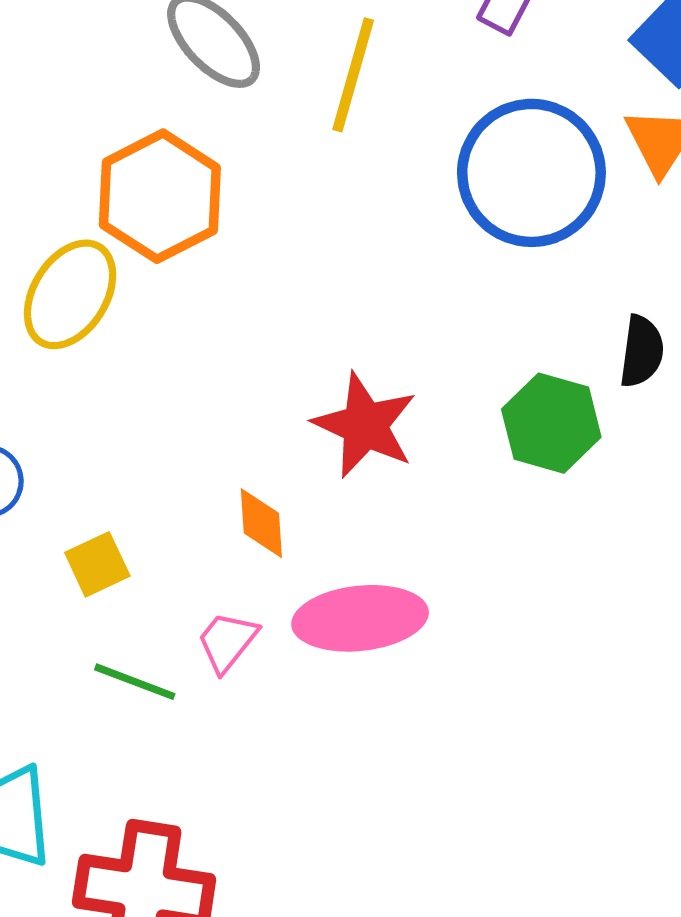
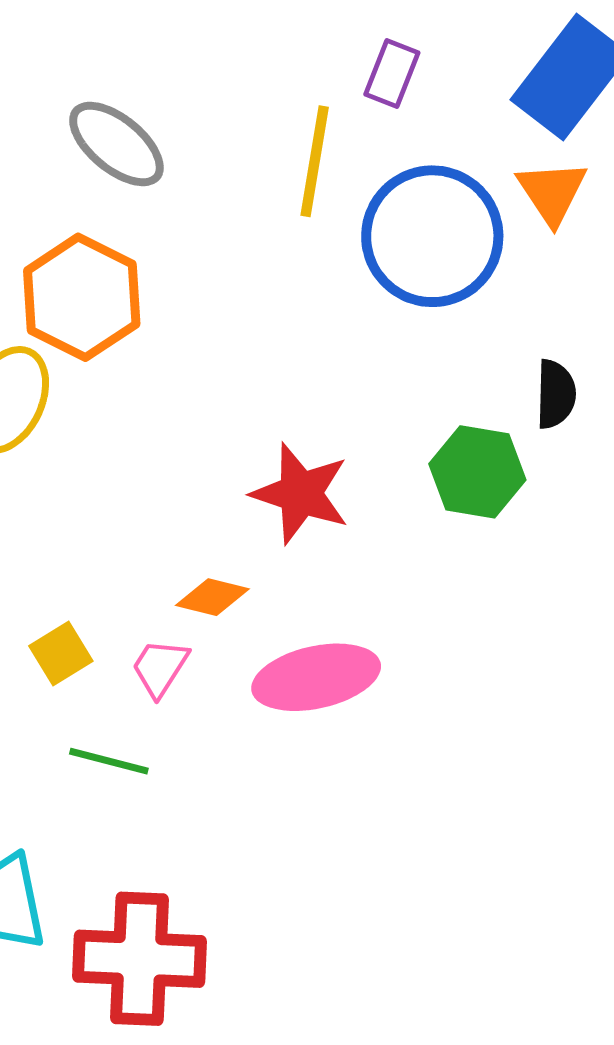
yellow line: (353, 75) -> (315, 161), moved
orange diamond: (261, 523) -> (212, 597), turned -66
pink trapezoid: (227, 642) -> (160, 668), moved

